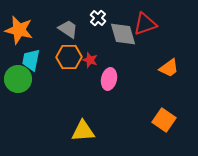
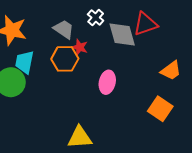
red star: (90, 60) -> (80, 47), moved
orange square: (164, 120) -> (160, 109), moved

